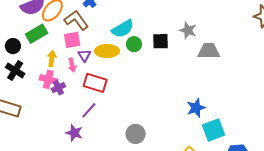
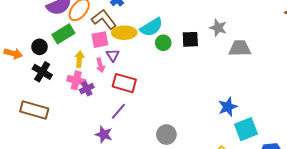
yellow ellipse: (107, 51) -> (124, 33), moved

